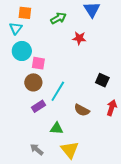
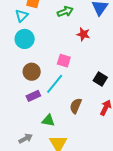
pink square: (38, 63) -> (64, 61), moved
brown semicircle: (82, 110) -> (76, 106), turned 77
gray arrow: (37, 149) -> (26, 138), turned 104

